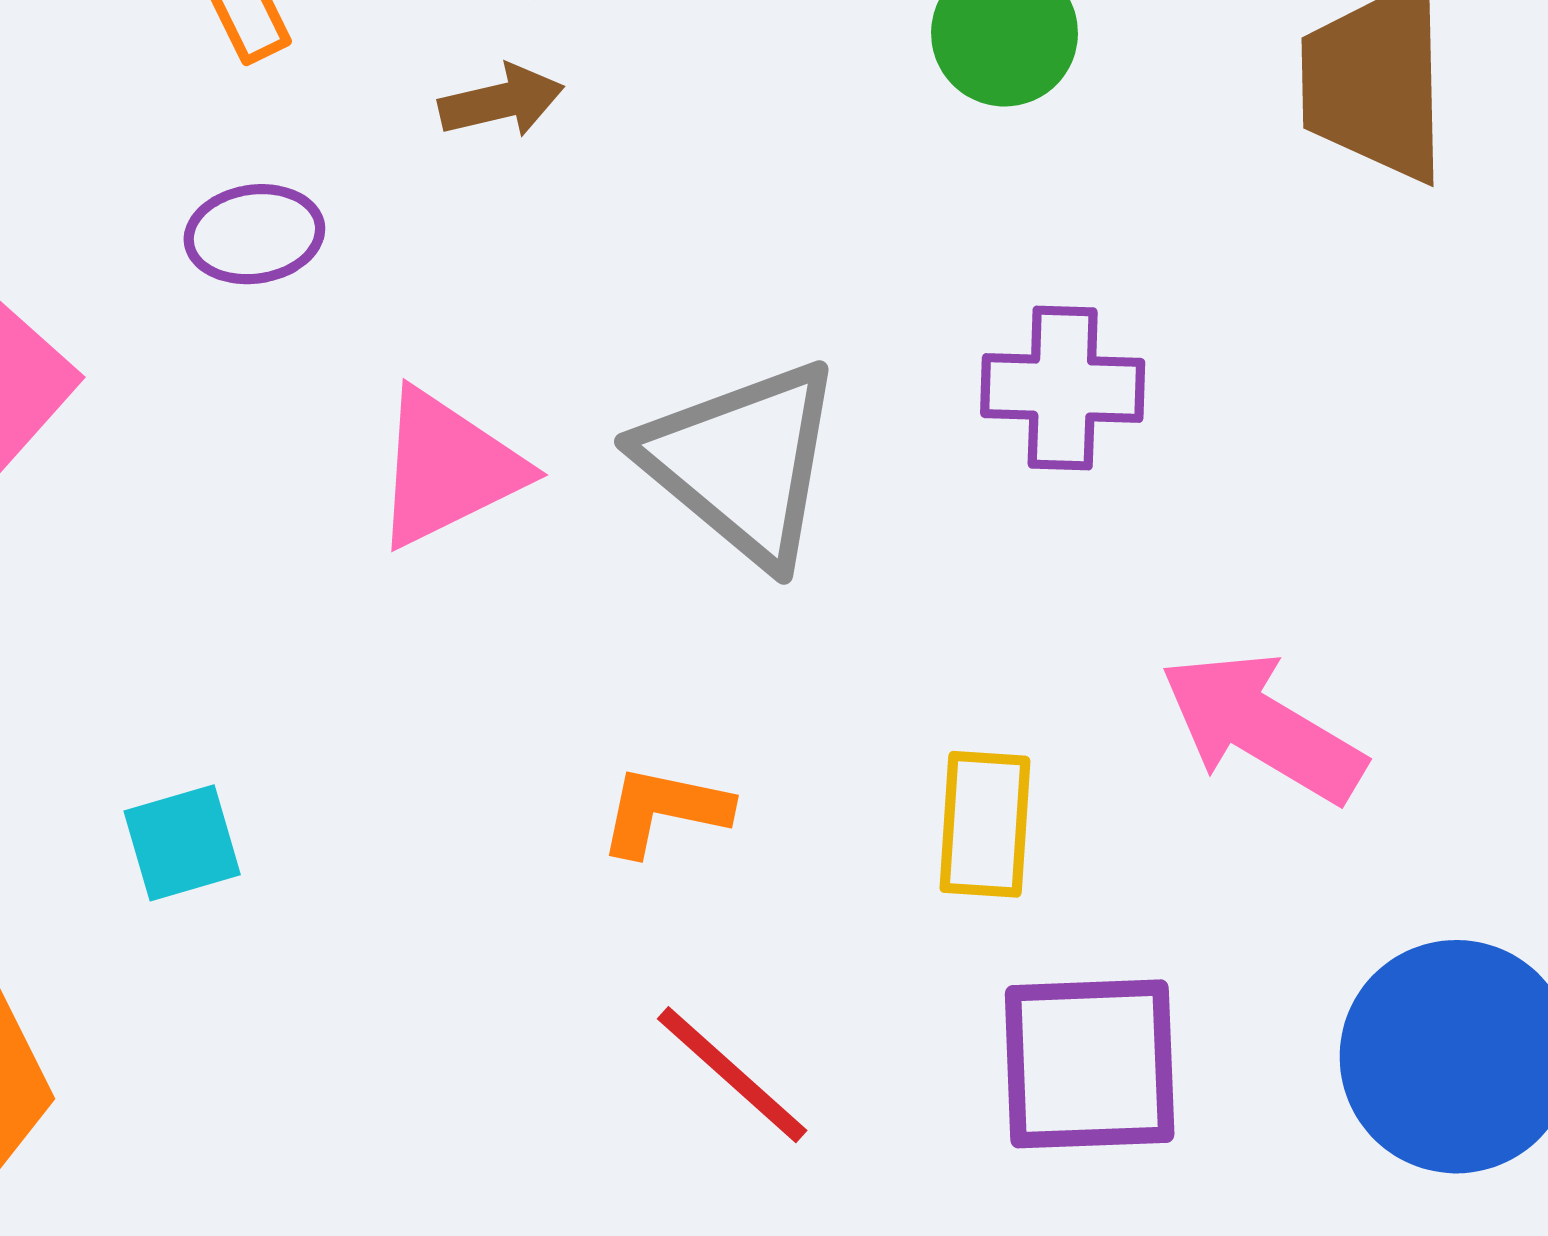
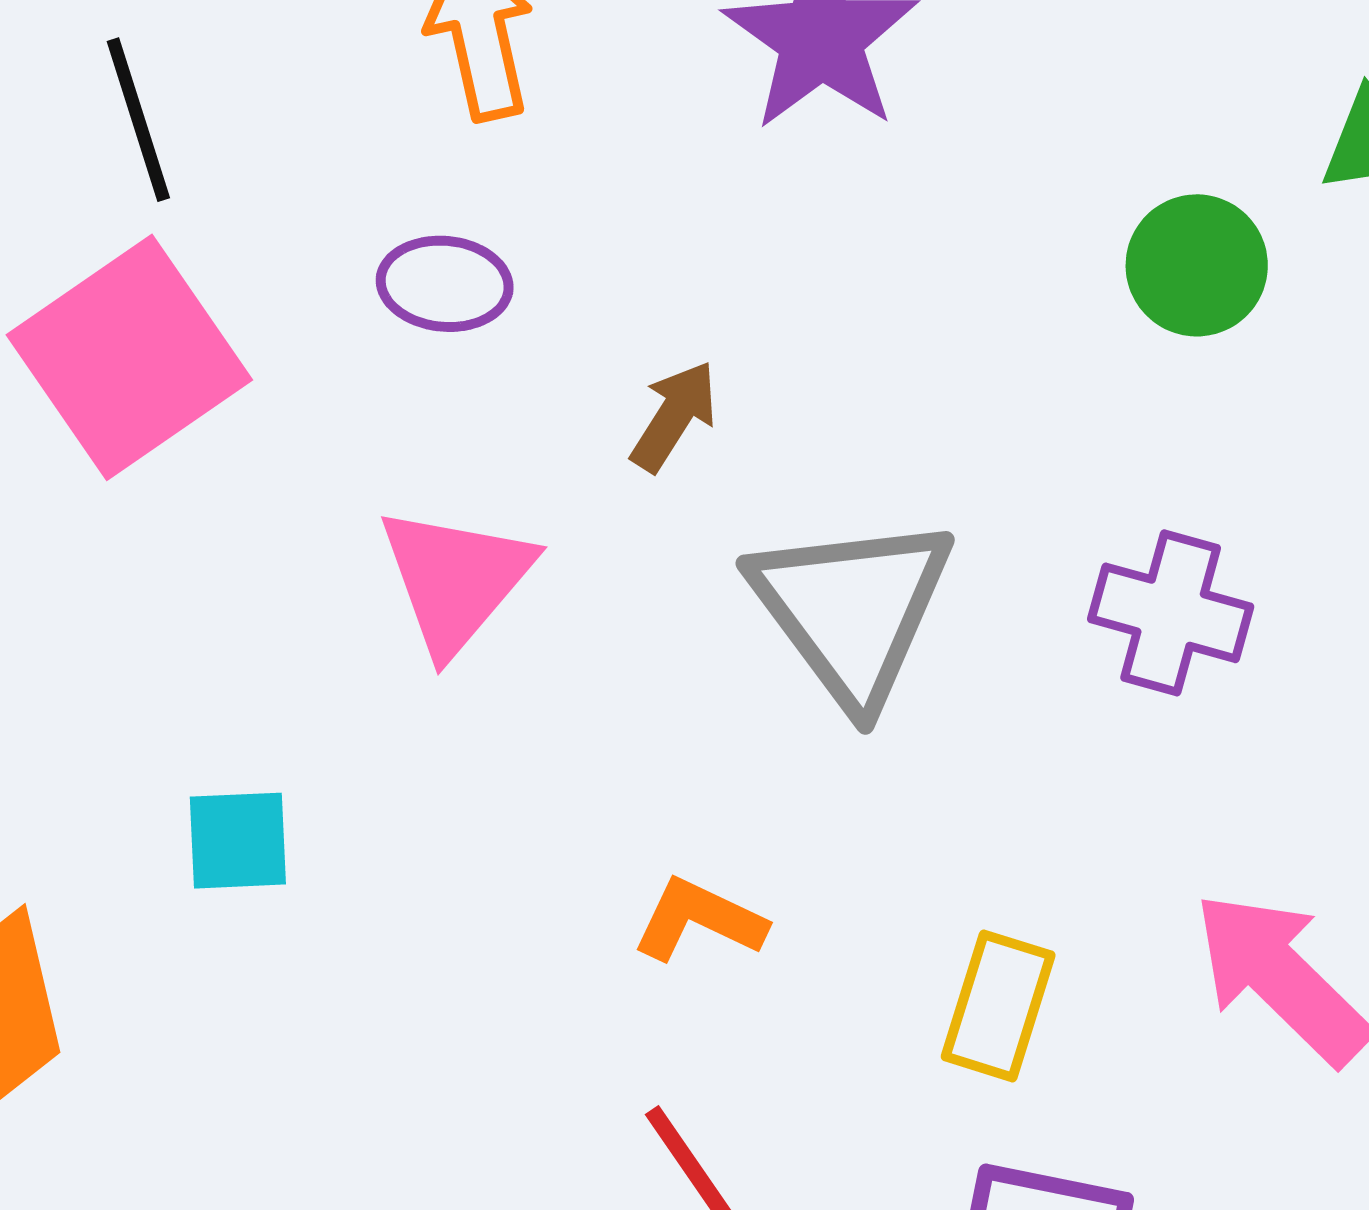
brown arrow: (501, 101) -> (674, 416), moved, turned -58
pink triangle: (448, 468) -> (455, 580), moved, turned -37

